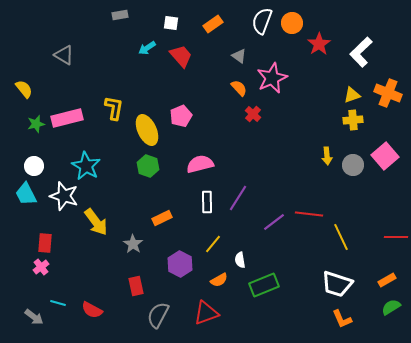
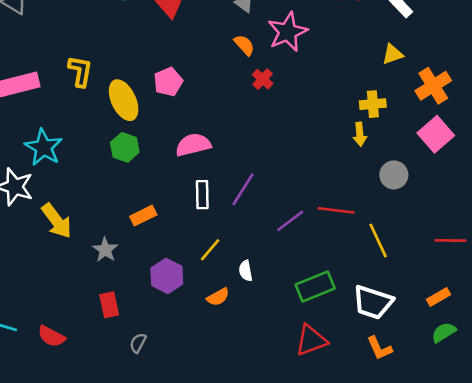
orange cross: (388, 93) -> (433, 86), moved, turned 36
yellow cross: (353, 120) -> (373, 104), moved
gray circle: (353, 165) -> (394, 175), moved
green rectangle: (264, 285) -> (315, 286), moved
red triangle: (206, 313) -> (311, 340), moved
gray semicircle: (158, 315) -> (138, 343), size x0.6

